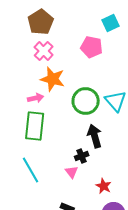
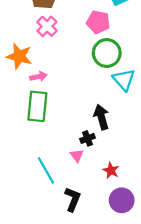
orange star: (53, 79) -> (19, 56), moved
green circle: (86, 101) -> (107, 53), moved
cyan line: (31, 170) -> (46, 170), moved

